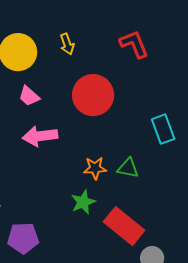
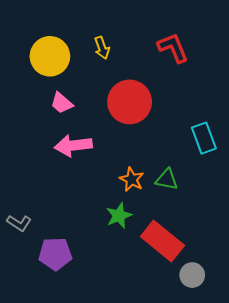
orange star: (95, 168) -> (132, 179), turned 30

